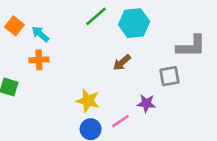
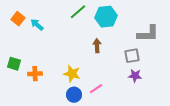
orange cross: (39, 60) -> (35, 74), moved
brown arrow: (122, 63) -> (97, 46), turned 128
purple star: (146, 103) -> (135, 76), moved

